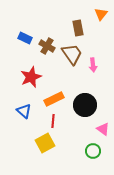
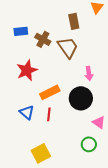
blue rectangle: (25, 38) -> (21, 31), turned -32
pink arrow: (93, 65) -> (89, 73), moved
blue triangle: (24, 111) -> (27, 112), moved
yellow square: (45, 143) -> (41, 153), moved

